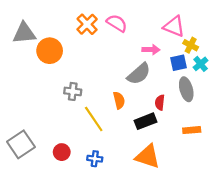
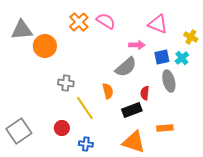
yellow cross: (191, 45) -> (191, 37), moved
orange rectangle: (192, 130) -> (165, 128), moved
red circle: (62, 152) -> (62, 128), moved

